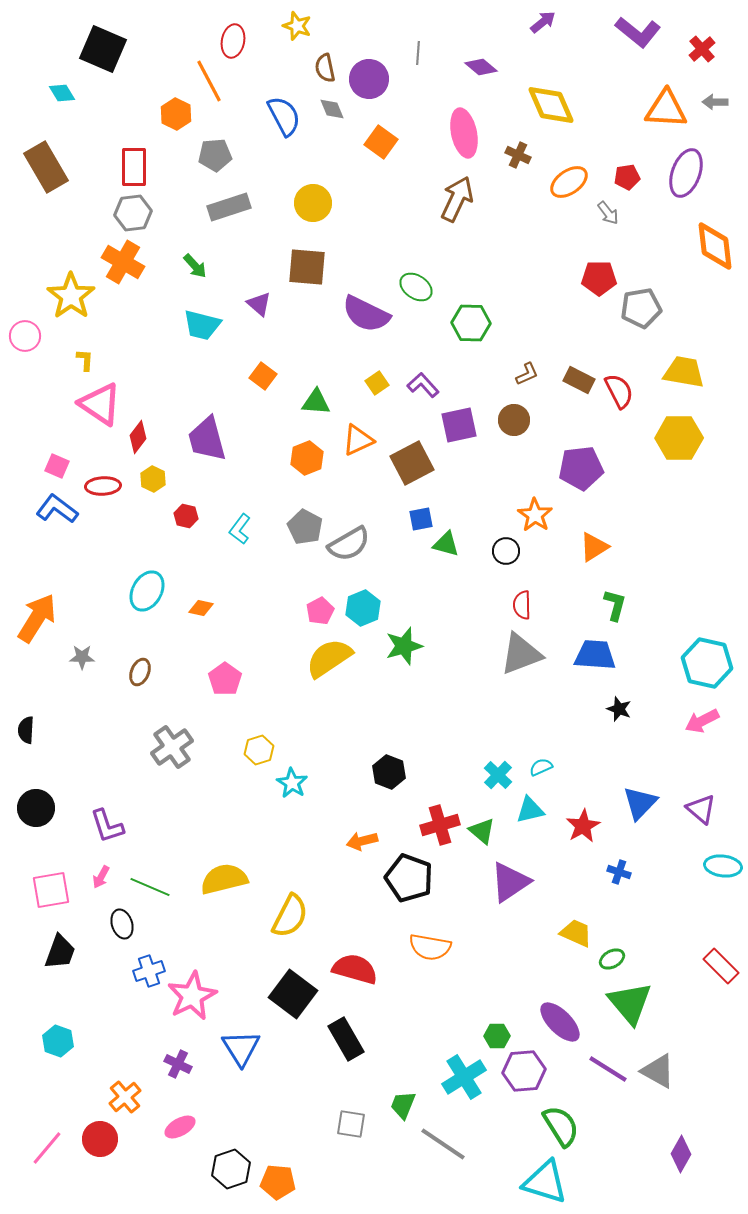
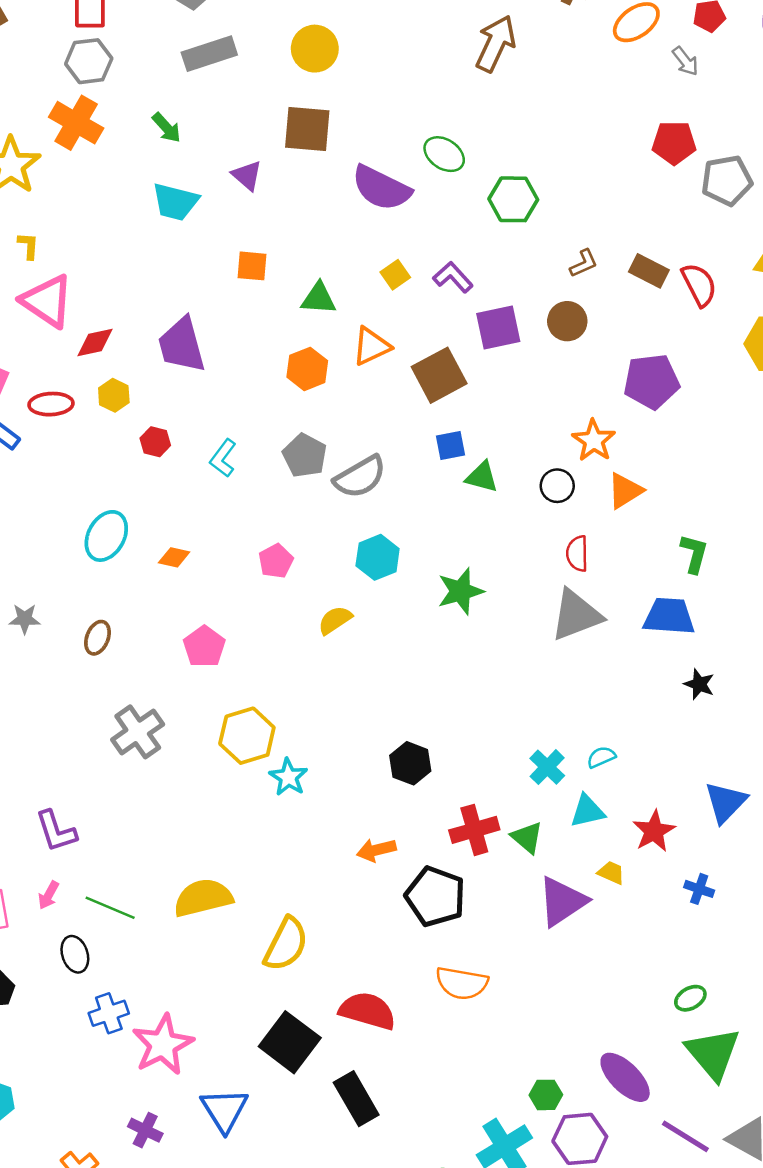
orange square: (263, 376) -> (252, 266), turned -32
red diamond: (138, 437) -> (95, 343), turned 40
orange triangle: (594, 547) -> (625, 491), moved
pink pentagon: (320, 611) -> (276, 561), moved
green star: (404, 646) -> (460, 591), moved
yellow semicircle: (329, 658) -> (335, 620), size x0.6
yellow hexagon: (259, 750) -> (247, 736), size x1.5
yellow trapezoid: (576, 933) -> (611, 873), moved, size x0.7

